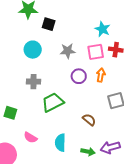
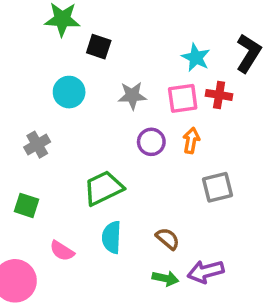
gray cross: (33, 82) -> (37, 145), moved, turned -32
brown semicircle: (89, 120) -> (168, 239), moved
cyan semicircle: (60, 143) -> (112, 237), moved

